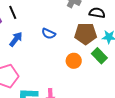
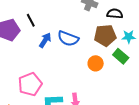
blue semicircle: (49, 34) -> (68, 38), size x1.5
blue arrow: (16, 39) -> (45, 40), moved

